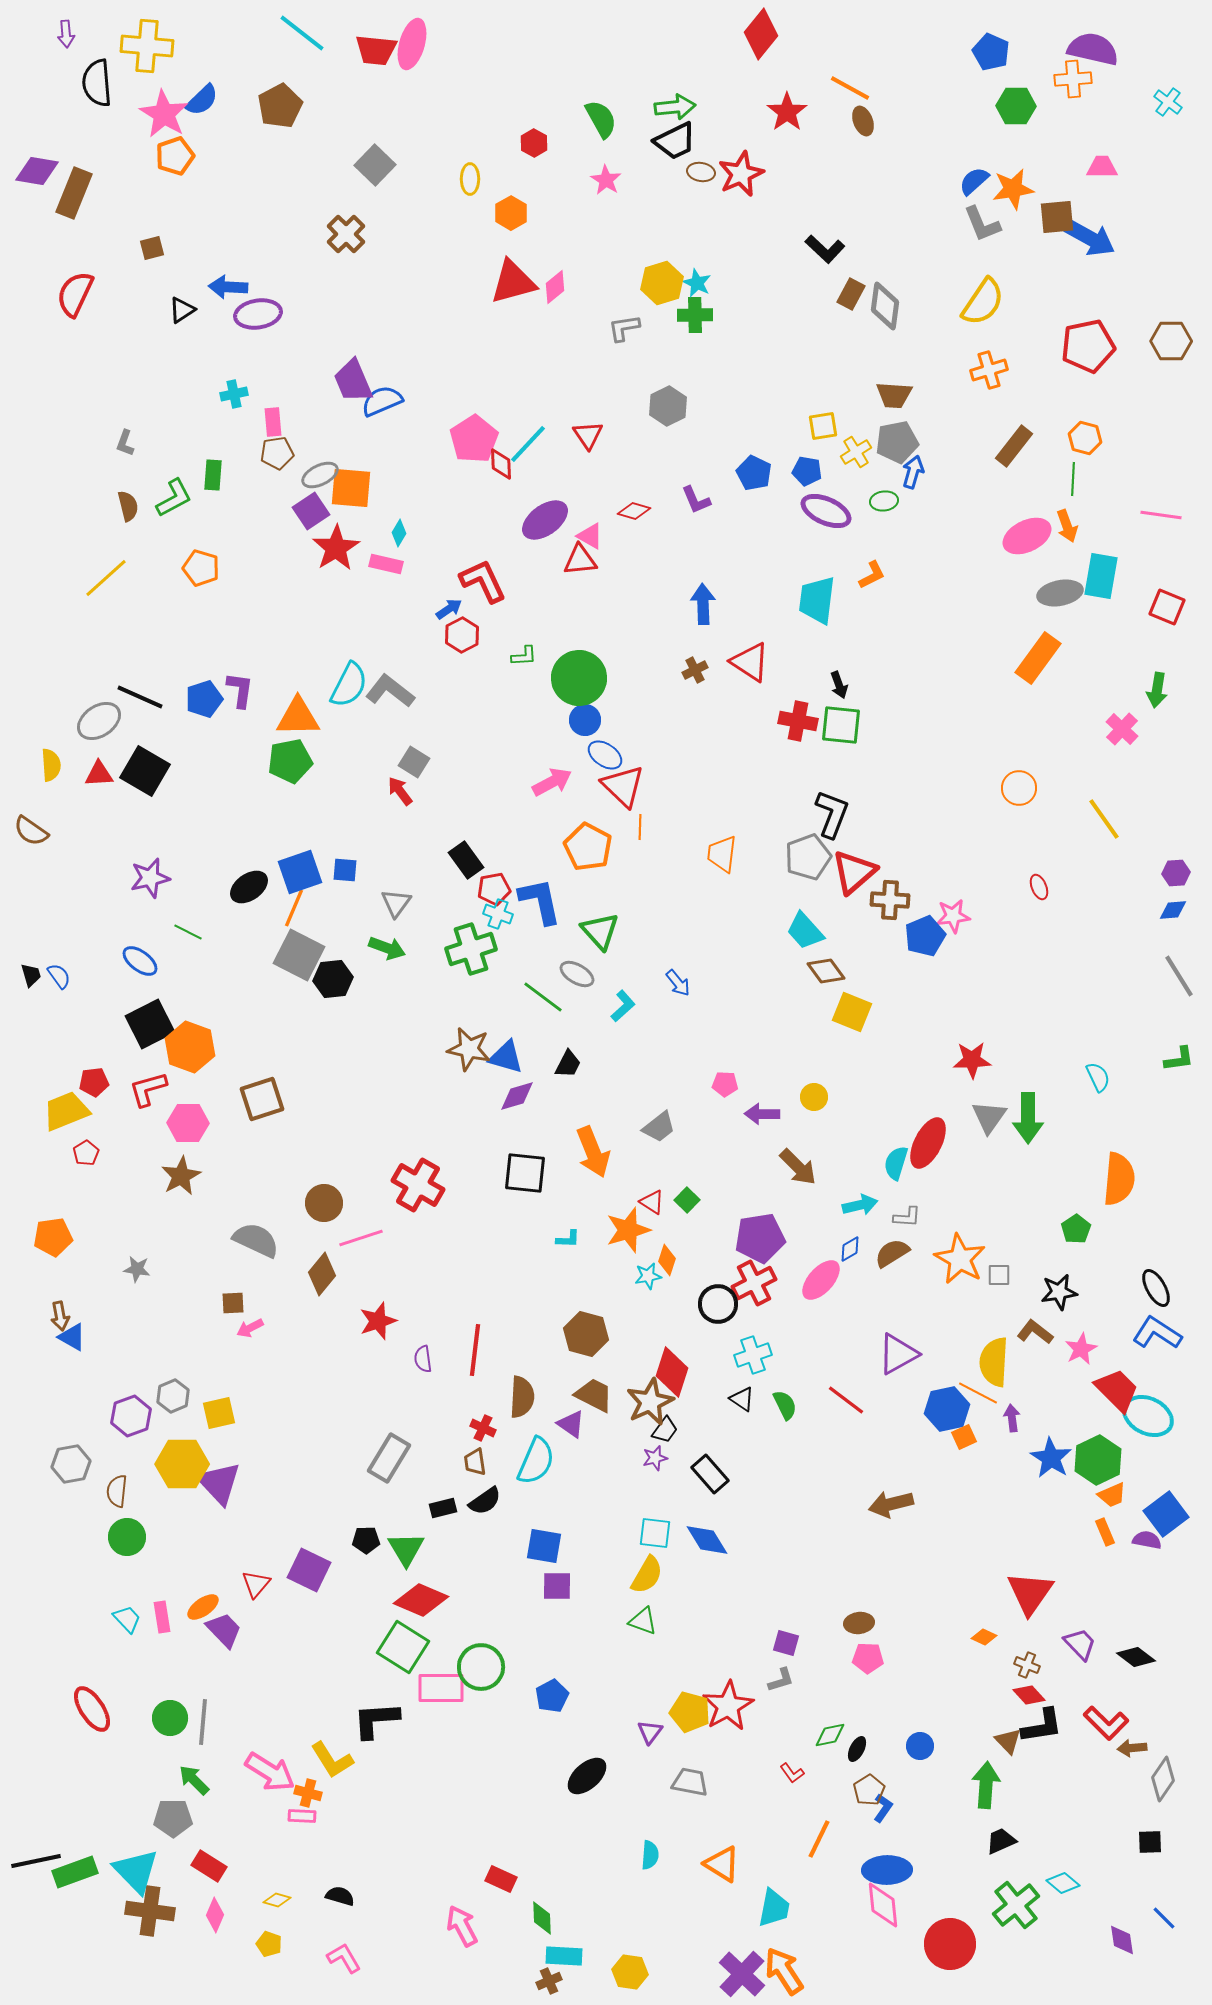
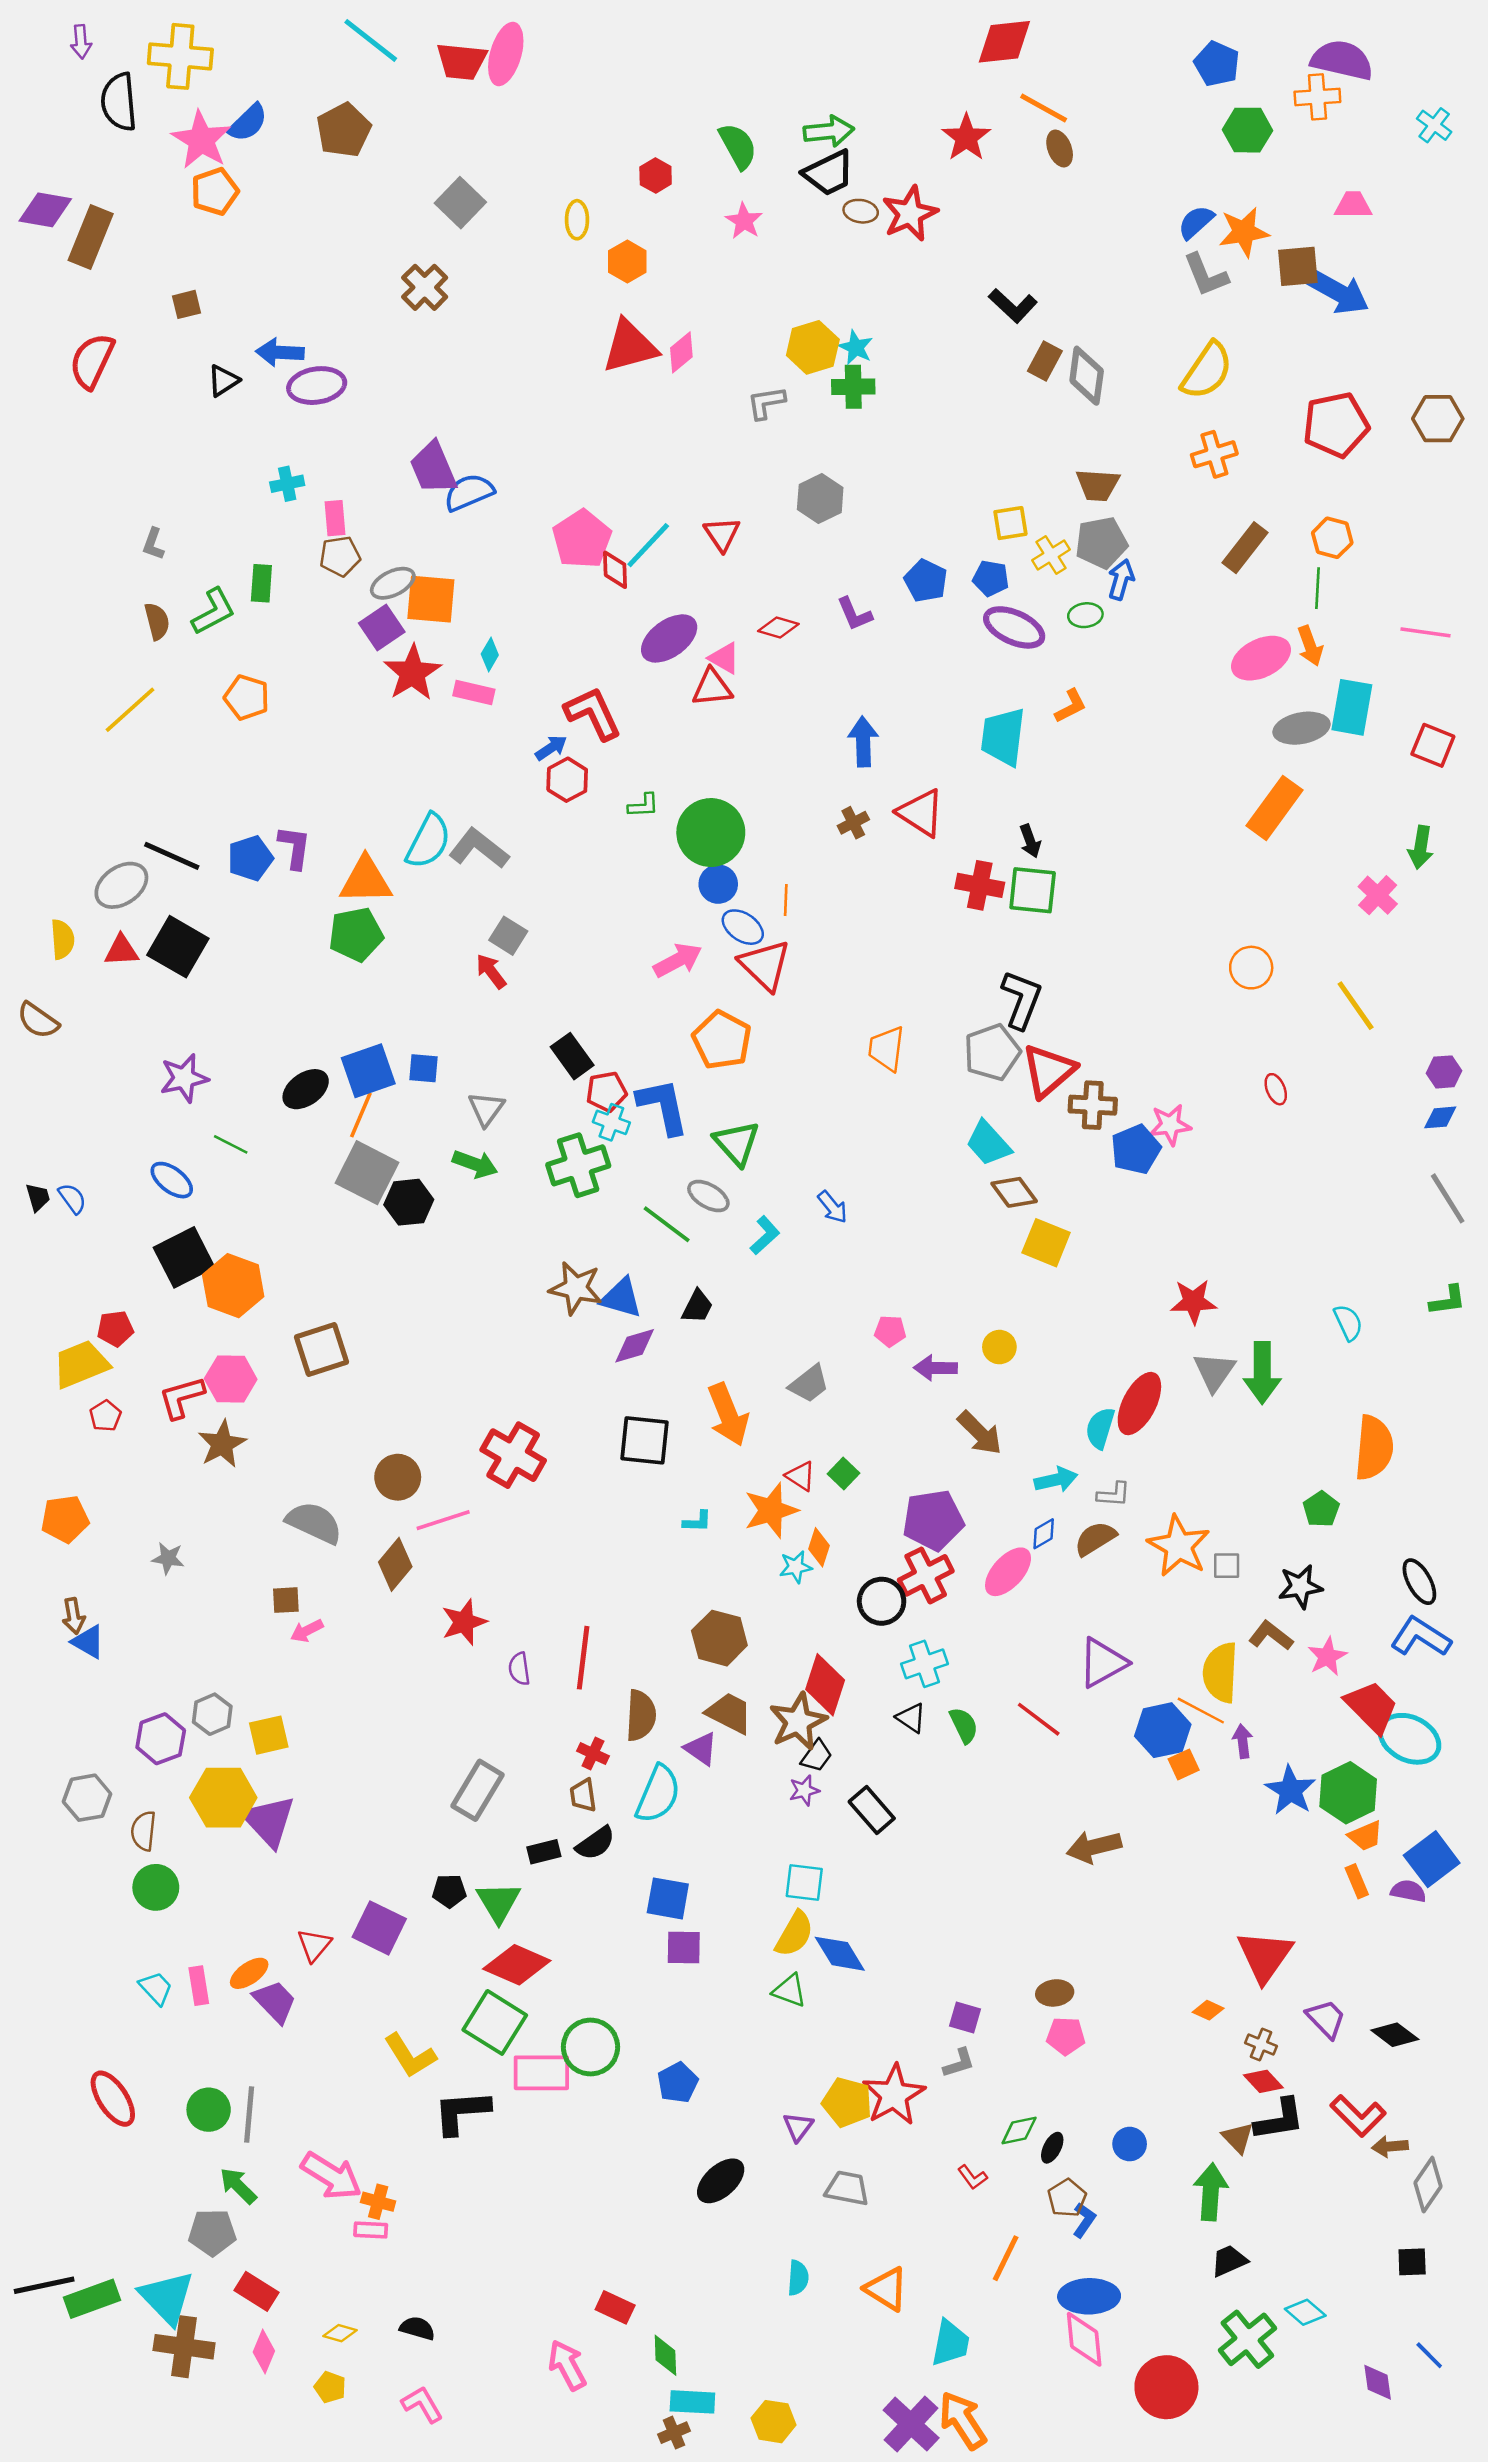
red diamond: (761, 34) -> (1004, 42), moved, turned 45
orange line: (640, 827) -> (786, 900), moved
red L-shape: (148, 1089) -> (182, 1397), moved
blue diamond: (707, 1540) -> (840, 1954), moved
yellow L-shape: (332, 1760) -> (410, 2056), moved

